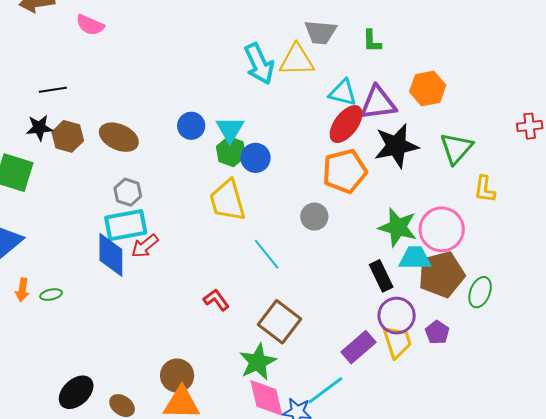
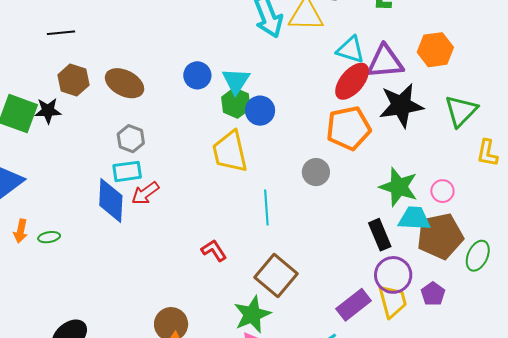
black star: (39, 128) -> (48, 111), moved
cyan rectangle: (126, 225) -> (127, 171), size x0.7
pink circle: (442, 229) -> (442, 191), size x0.5
cyan line: (267, 254) -> (266, 207), turned 32

